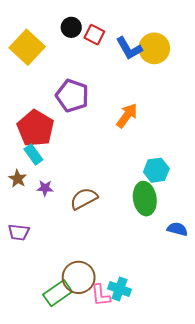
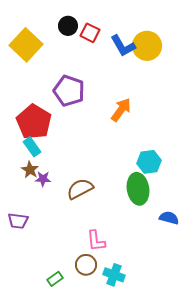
brown star: (18, 179) -> (30, 170), moved
brown circle: (79, 277) -> (86, 265), moved, size x0.7
green rectangle: (58, 293) -> (55, 279), size x0.6
pink L-shape: (101, 295) -> (96, 241), moved

